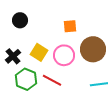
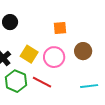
brown circle: (93, 49) -> (83, 51), size x0.7

